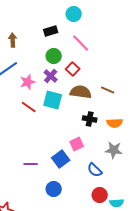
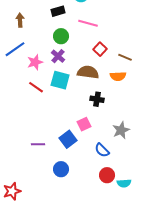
pink line: (81, 43) -> (88, 23), turned -30
red square: (73, 69) -> (100, 49), moved
brown line: (108, 90) -> (125, 57), moved
orange semicircle: (115, 123) -> (118, 76), moved
gray star: (114, 150) -> (121, 130), turned -30

